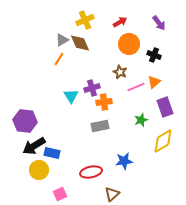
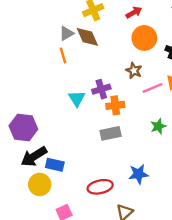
orange line: (59, 59) -> (63, 55), turned -48

